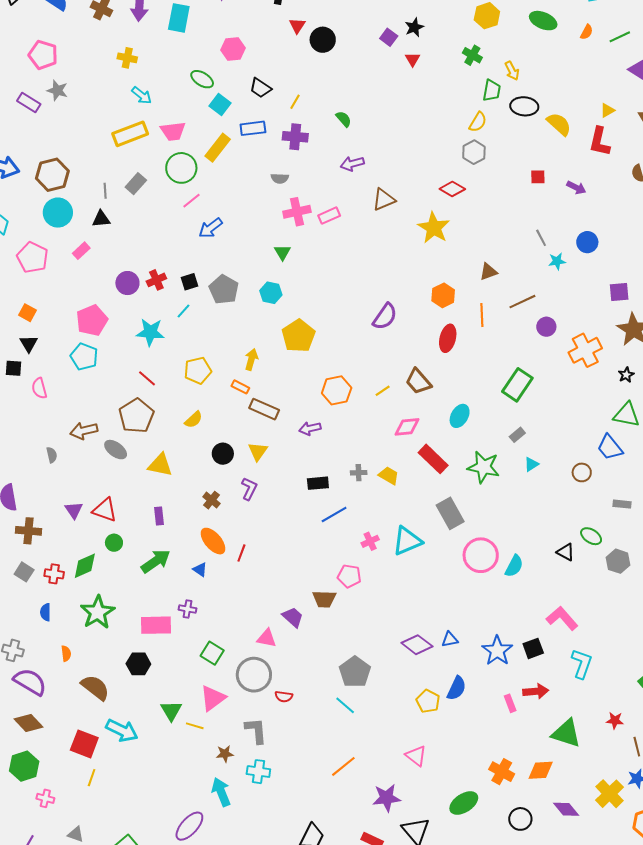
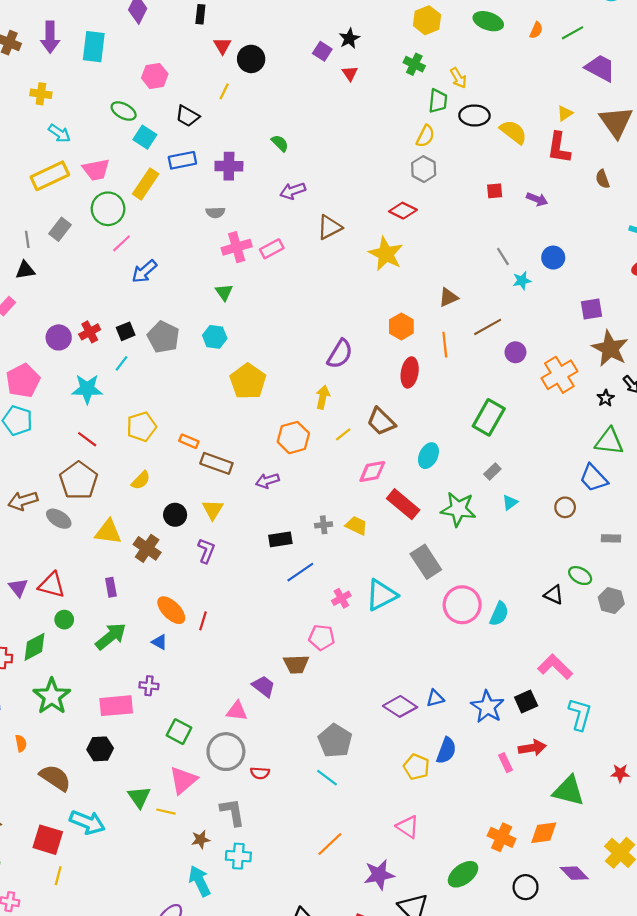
yellow line: (295, 102) -> (224, 91), moved
yellow arrow: (251, 360) -> (323, 397), moved
brown cross: (211, 500) -> (147, 548), moved, size x1.4

